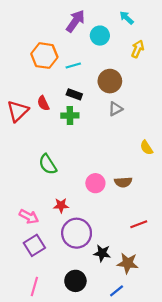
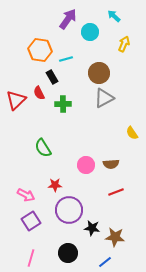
black rectangle: (74, 94) -> (52, 77), moved, turned 40
gray triangle: (115, 109) -> (104, 98), size x1.5
red line: (139, 224) -> (116, 192), moved

